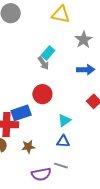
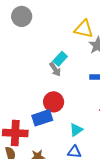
yellow triangle: (61, 14) -> (84, 29), moved
blue rectangle: (21, 113) -> (42, 118), moved

